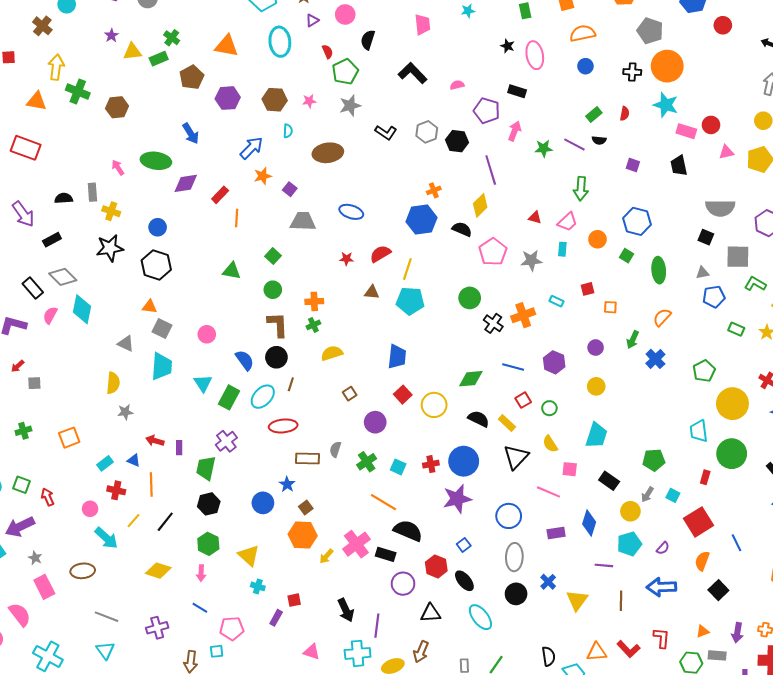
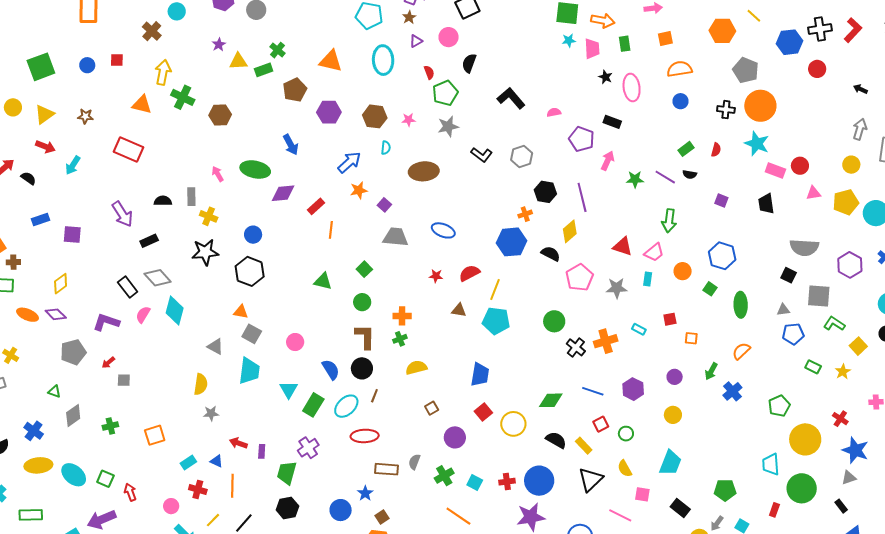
pink trapezoid: (422, 24) -> (592, 49), moved
black hexagon: (457, 141) -> (545, 192), moved
red triangle: (535, 218) -> (623, 246), size x1.5

